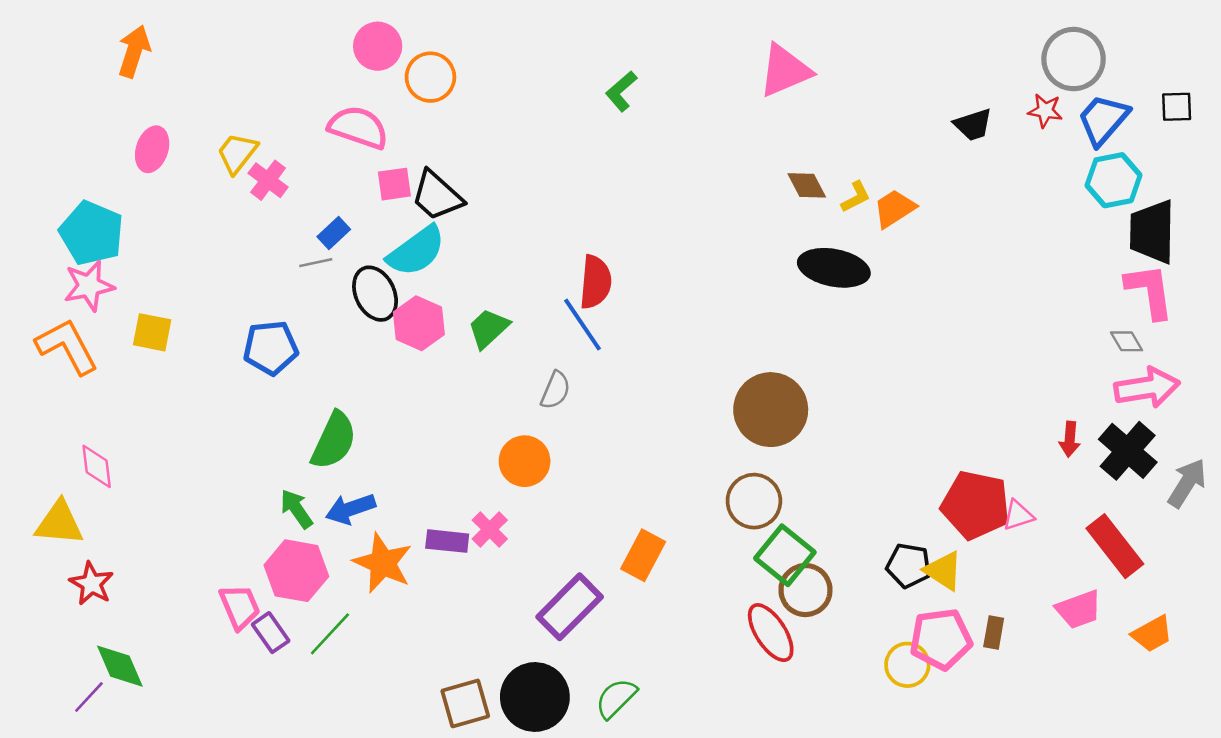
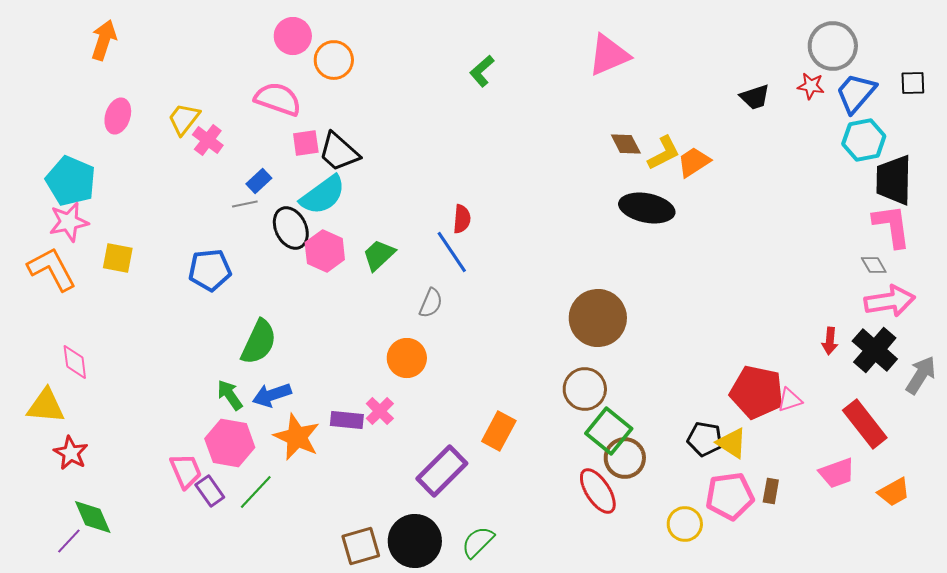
yellow L-shape: (856, 197) -> (664, 153), size x1.4
red semicircle: (595, 282) -> (462, 219), size x0.7
yellow circle: (907, 665) -> (685, 524), moved

